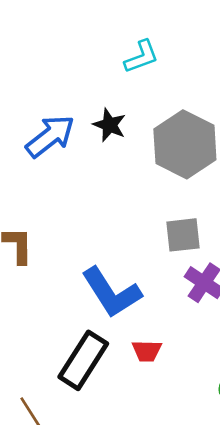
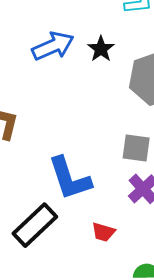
red trapezoid: (147, 351) -> (103, 232), moved

